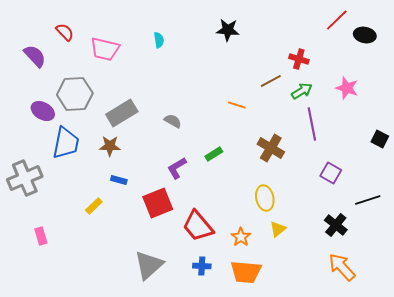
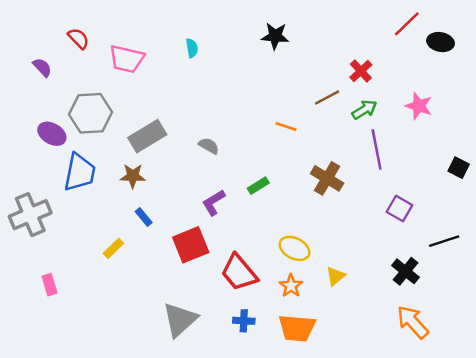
purple semicircle: (35, 56) -> (42, 67), size x0.7
red cross: (299, 59) -> (361, 71), turned 30
blue rectangle: (119, 180) -> (144, 217), turned 35
yellow ellipse: (265, 198) -> (294, 248), moved, turned -50

